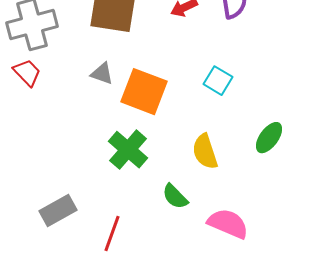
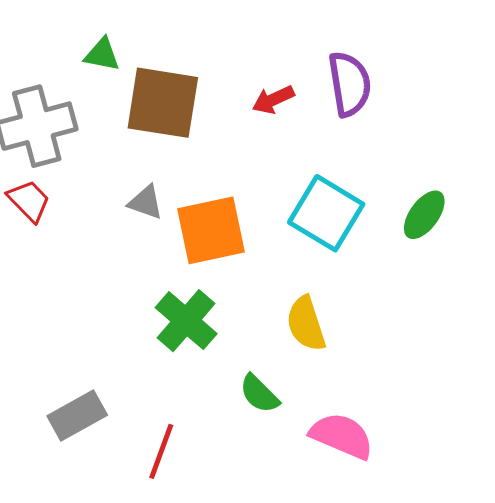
cyan square: (218, 81) -> (326, 213), size x1.6
orange square: (144, 92) -> (211, 230), turned -33
green ellipse: (269, 138) -> (424, 215), moved

